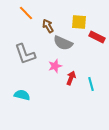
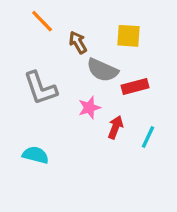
red rectangle: (97, 37) -> (135, 86), moved, turned -42
cyan line: (91, 84) -> (148, 137), turned 40

